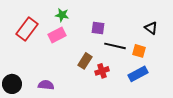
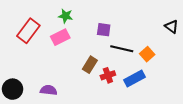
black triangle: (151, 28) -> (172, 27), moved
orange square: (139, 51) -> (147, 54), turned 32
blue rectangle: (138, 74) -> (134, 78), moved

